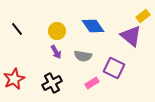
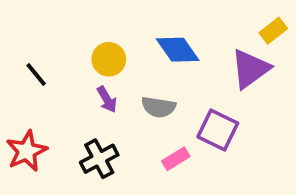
black line: (17, 29) -> (36, 75), moved
purple triangle: (131, 36) -> (250, 69), turned 45

